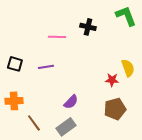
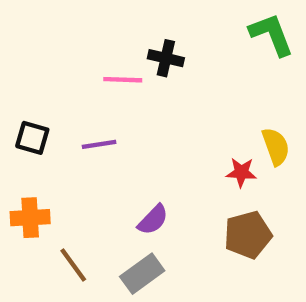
black cross: (88, 27) -> (166, 58), moved

